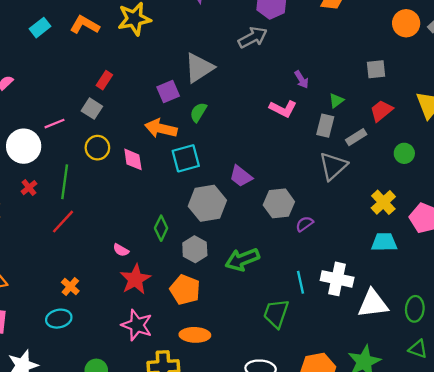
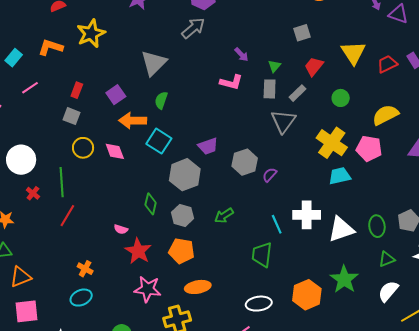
purple square: (168, 91) -> (116, 95), moved
pink line: (54, 124) -> (30, 88), moved
cyan square: (186, 158) -> (159, 141), turned -30
purple trapezoid: (241, 176) -> (208, 146), turned -45
yellow cross: (383, 202) -> (332, 143), size x1.4
green arrow: (242, 260) -> (224, 216), size x0.7
green triangle: (418, 349) -> (387, 259), turned -30

